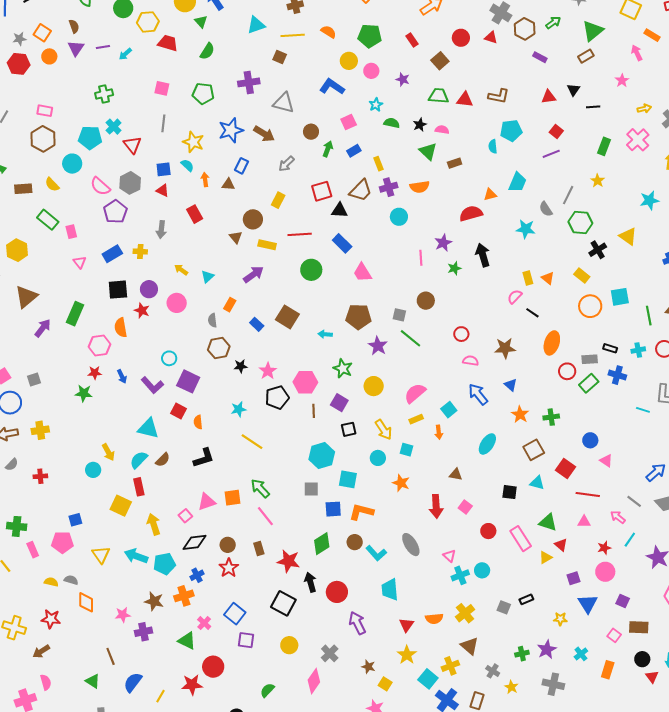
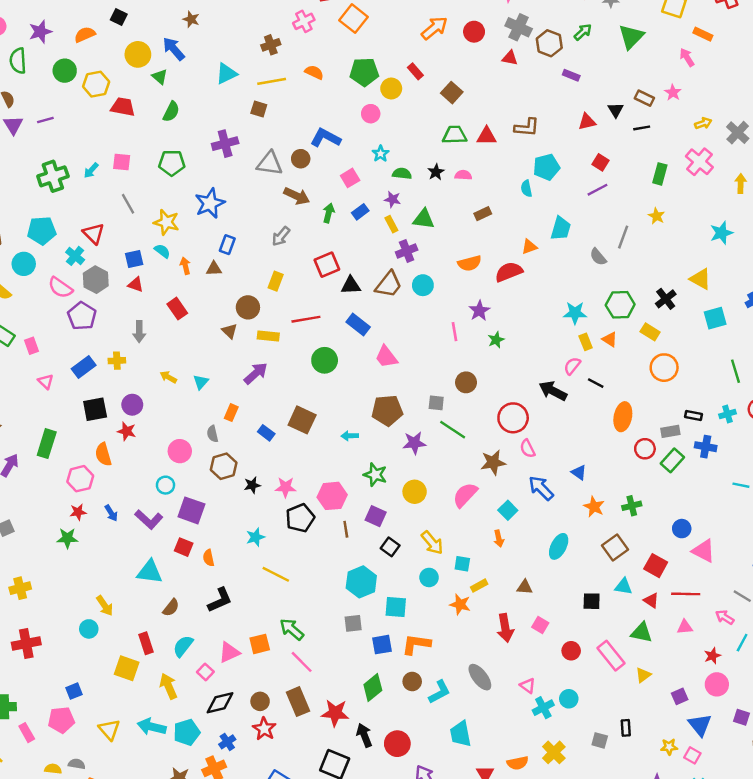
red circle: (461, 38) -> (474, 32), moved
cyan arrow: (125, 54) -> (91, 170), moved
brown rectangle: (586, 56) -> (644, 98), moved, turned 63
yellow circle: (349, 61) -> (391, 88), moved
purple star: (403, 79) -> (393, 199), moved
green cross: (104, 94) -> (53, 176), size x1.4
gray line: (163, 123) -> (128, 204), turned -30
cyan cross: (114, 127) -> (75, 256), moved
brown circle: (311, 132) -> (301, 159), moved
brown arrow: (264, 134) -> (297, 196), moved
green triangle: (428, 151) -> (424, 219), moved, turned -30
orange semicircle: (420, 187) -> (470, 263), moved
brown trapezoid: (361, 190) -> (389, 284), moved
green hexagon: (580, 223) -> (620, 305), moved
cyan star: (526, 229) -> (575, 313), moved
black arrow: (483, 255) -> (553, 391), moved, turned -40
cyan square: (620, 297) -> (715, 318), moved
pink circle: (177, 303) -> (180, 451), moved
red circle: (461, 334) -> (513, 418), size x1.6
purple star: (378, 346) -> (414, 443), turned -30
brown star: (505, 348) -> (493, 462), moved
pink semicircle: (471, 361) -> (528, 449), turned -119
pink star: (268, 371) -> (286, 487), turned -30
yellow rectangle: (416, 419) -> (479, 586), moved
black square: (349, 429) -> (390, 547), turned -35
cyan semicircle: (139, 460) -> (183, 646), moved
pink triangle: (606, 461) -> (703, 551), size x1.5
red cross: (40, 476) -> (26, 643), size x1.6
red triangle: (561, 545) -> (651, 600), moved
brown rectangle: (259, 548) -> (298, 702), size x1.6
cyan L-shape: (376, 553) -> (439, 692), turned -70
black rectangle: (526, 599) -> (626, 728), turned -64
pink square: (614, 635) -> (692, 755), moved

